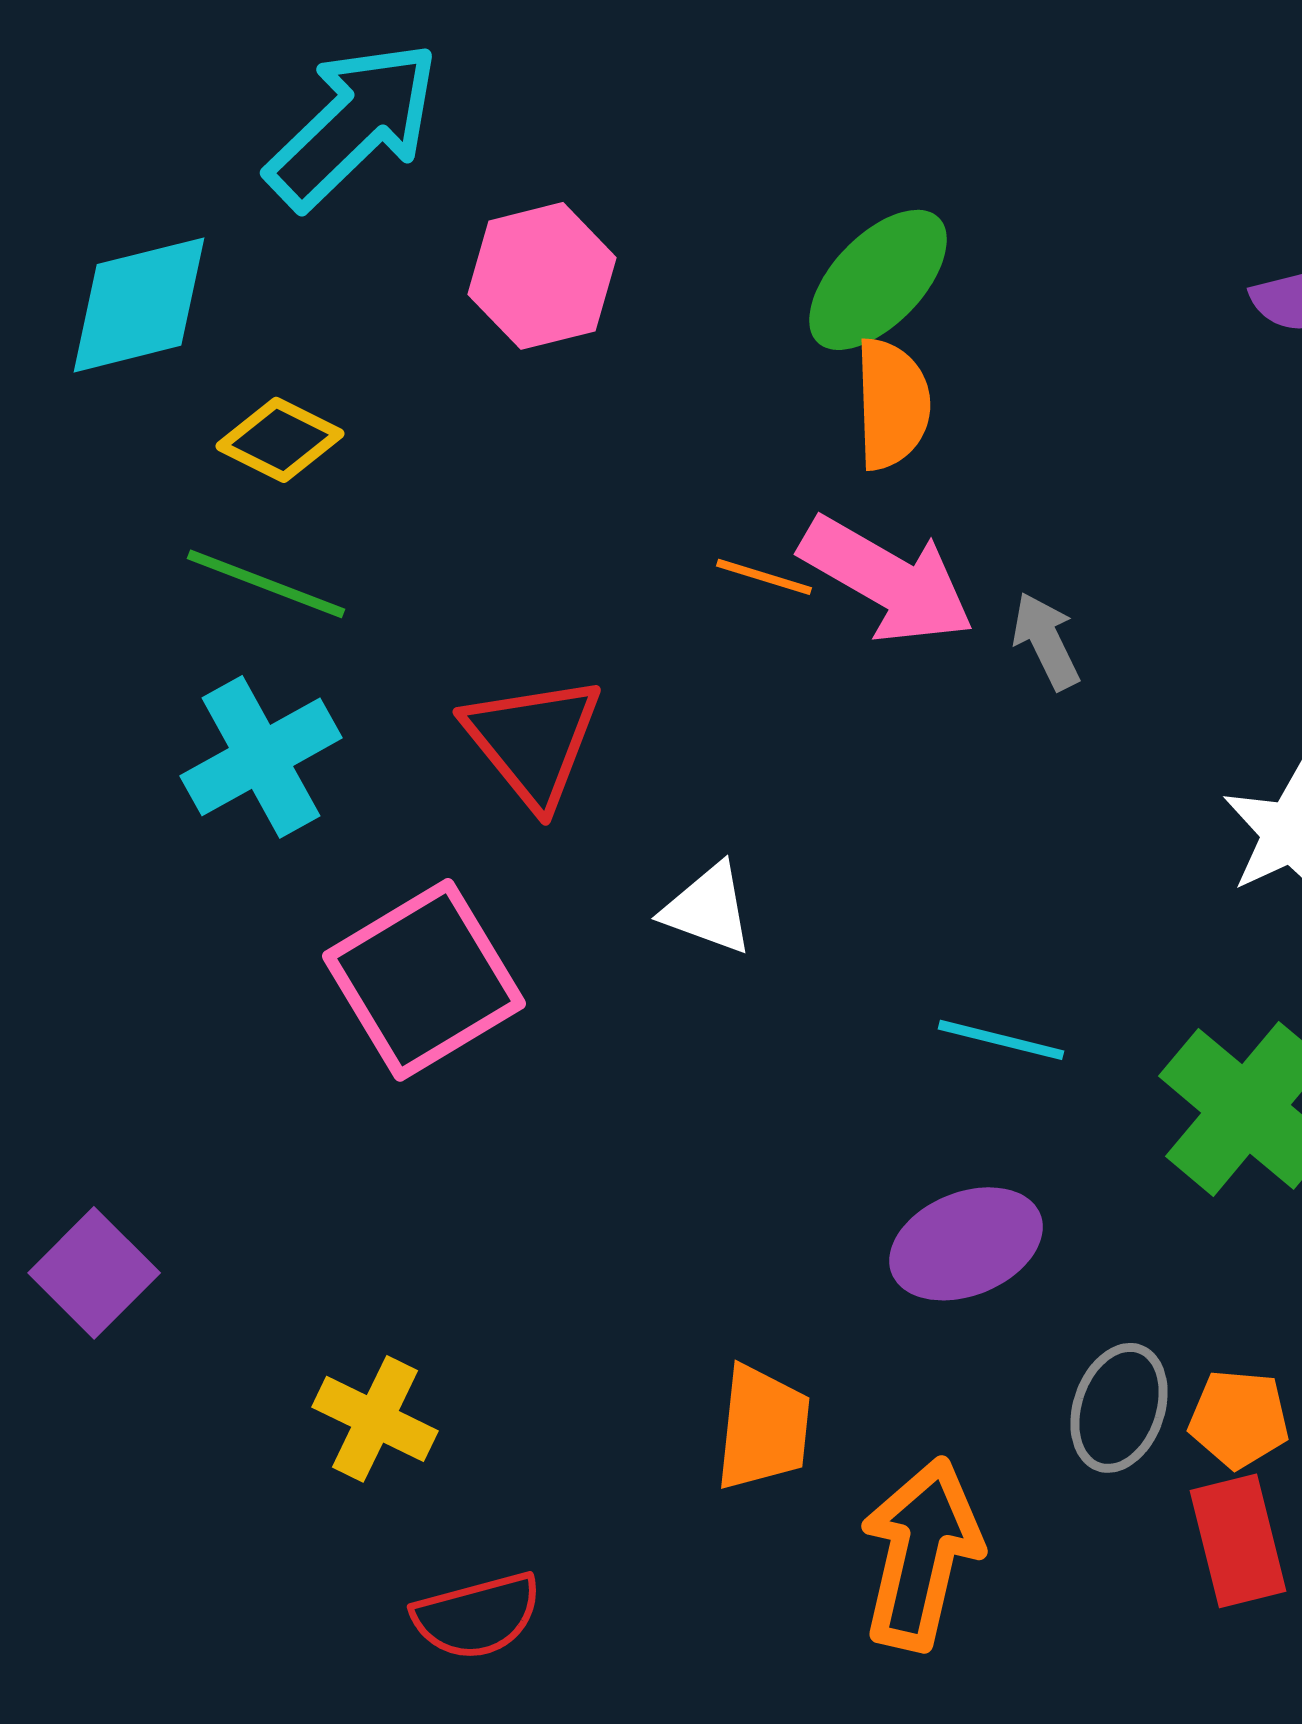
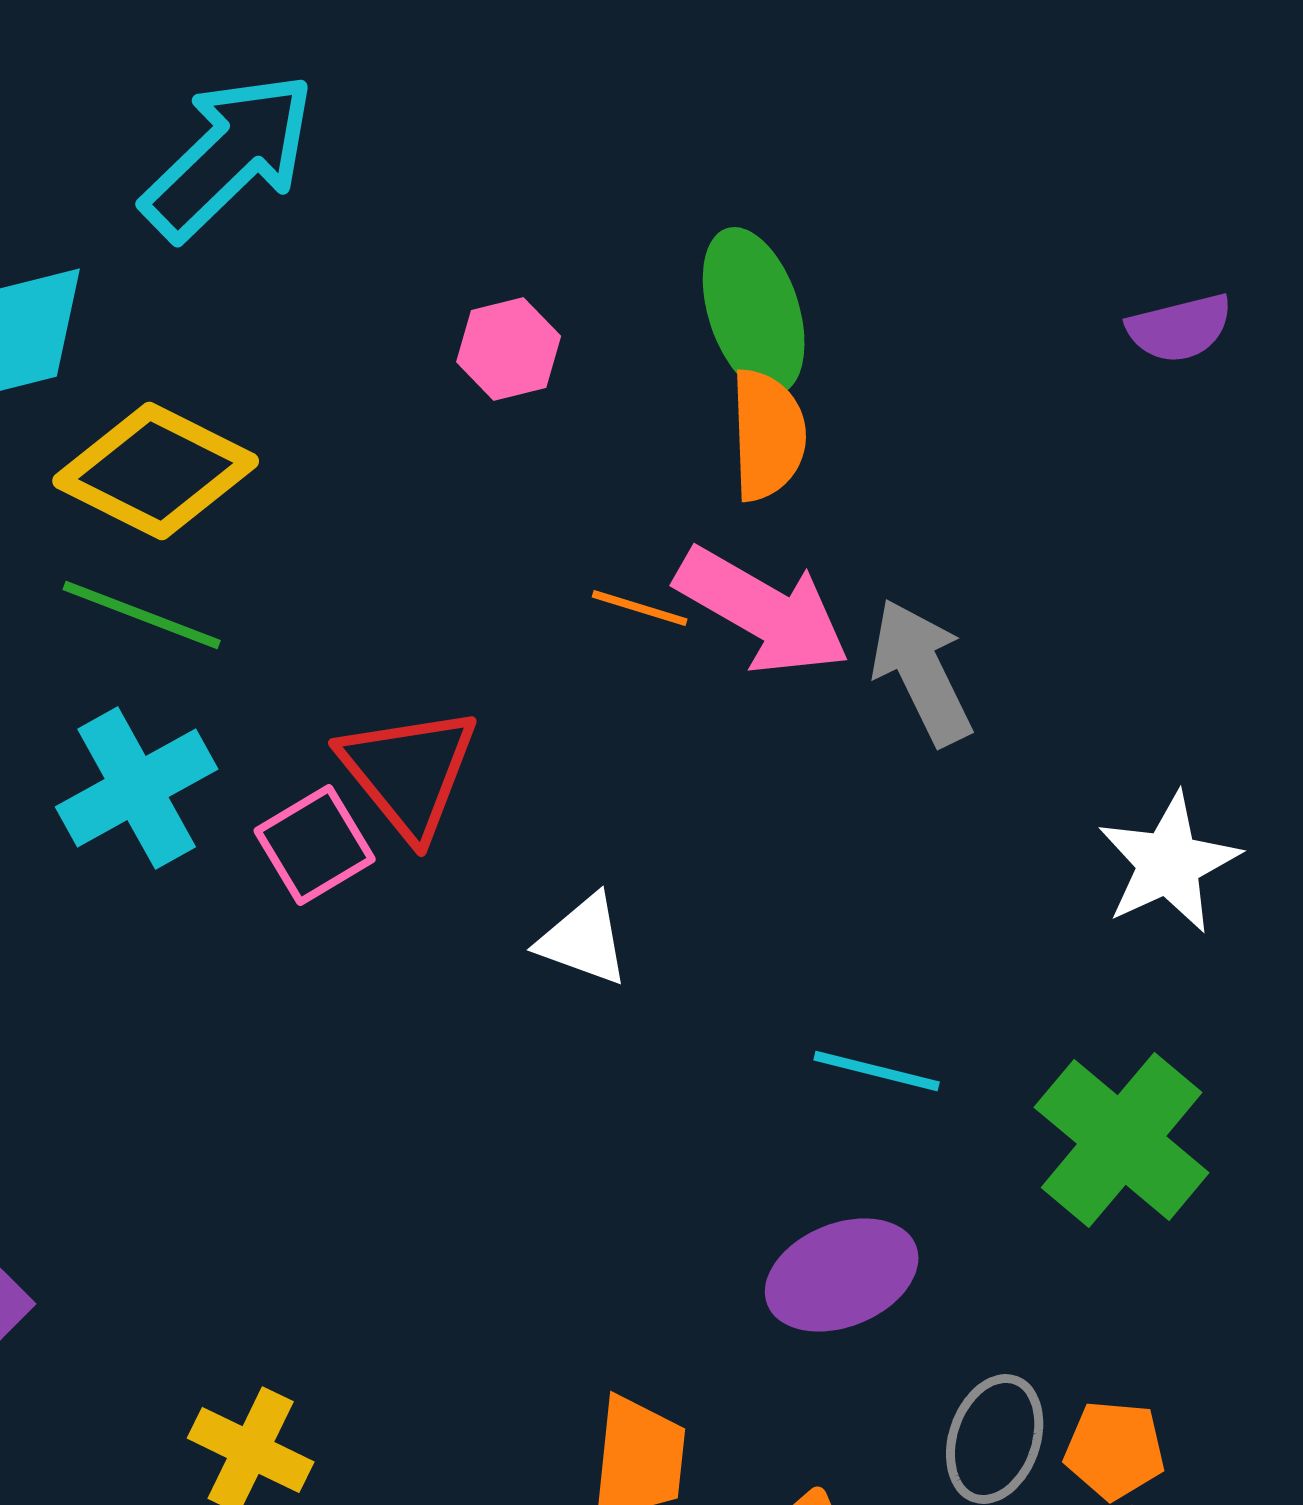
pink hexagon: (542, 276) -> (509, 349), moved, size x0.7
green ellipse: (878, 280) -> (754, 311), turned -62
yellow diamond: (280, 440) -> (156, 471), size x1.6
gray arrow: (1046, 641) -> (922, 672), size x1.5
pink square: (424, 980) -> (315, 845), moved, size x0.6

